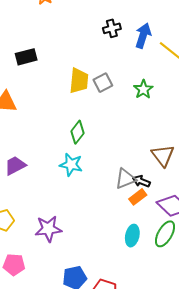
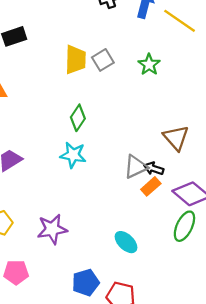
cyan ellipse: (132, 236) -> (126, 242), moved, turned -55

